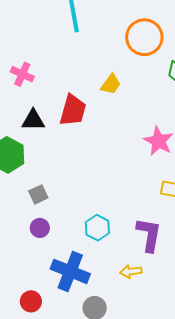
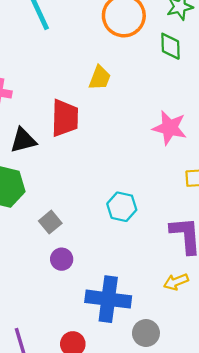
cyan hexagon: (97, 228) -> (122, 207), moved

